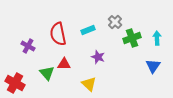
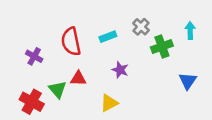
cyan arrow: (157, 38) -> (190, 31), moved
red cross: (15, 83) -> (32, 102), moved
yellow triangle: (89, 84) -> (109, 103), turned 49

